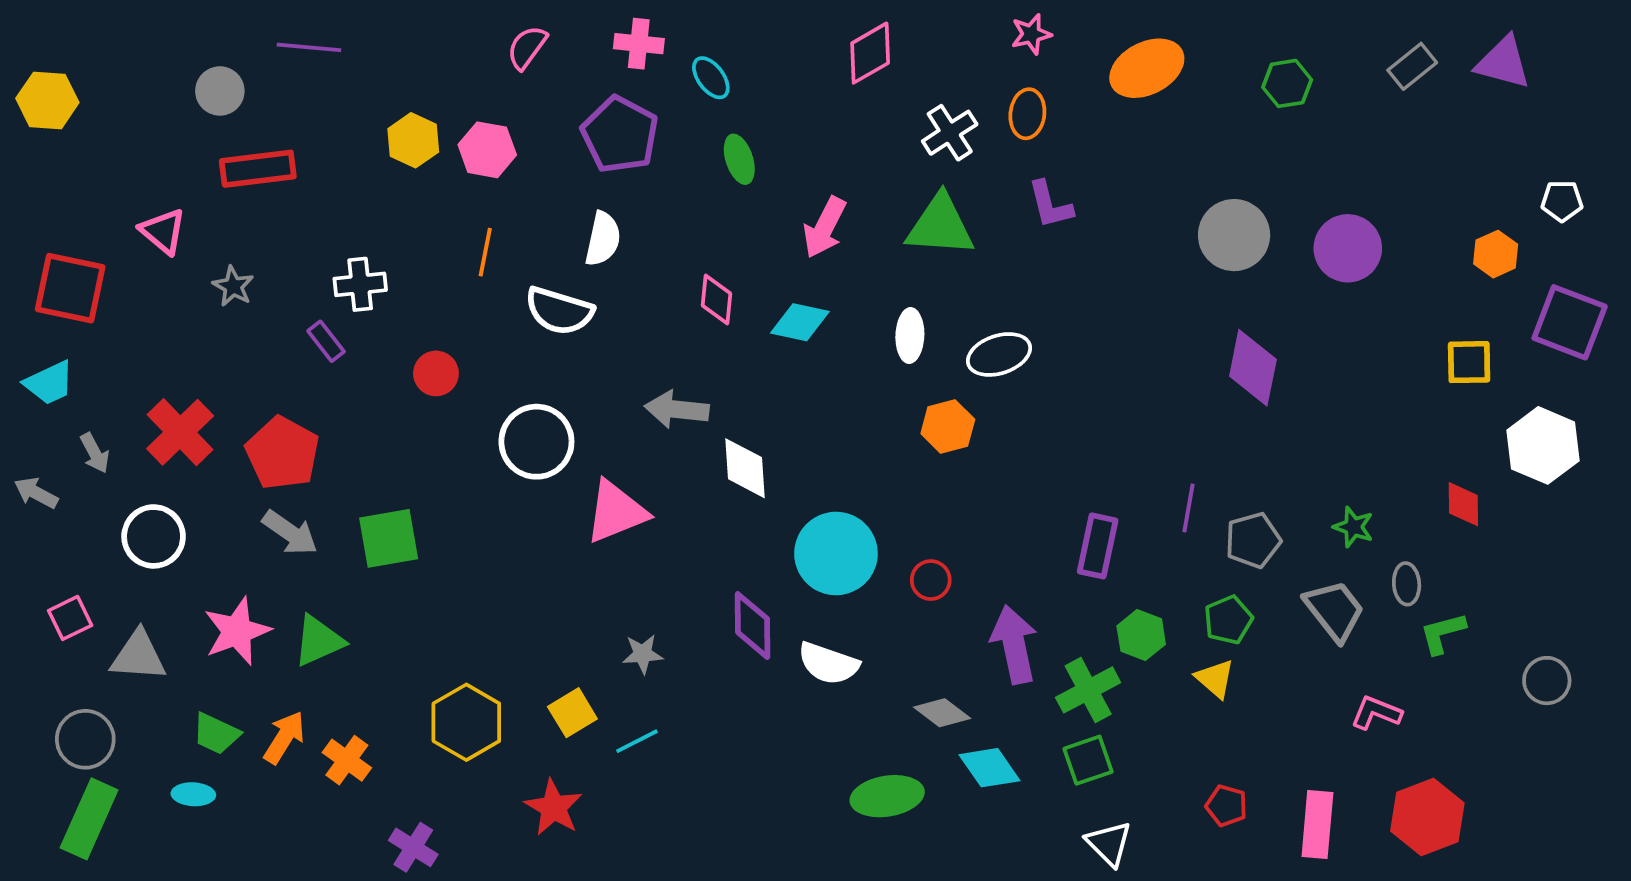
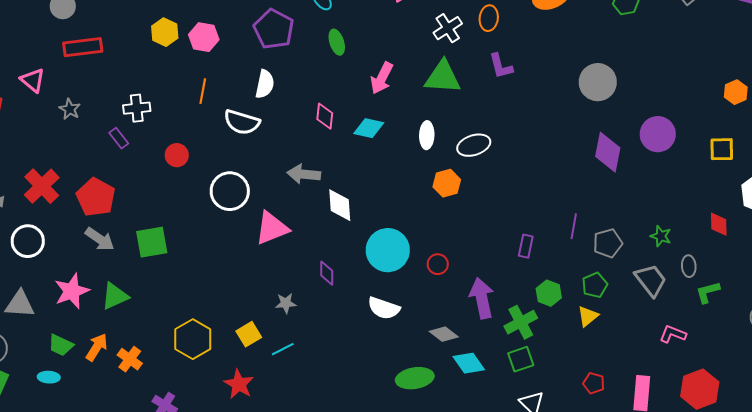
purple circle: (1348, 248) -> (658, 134), moved
purple rectangle: (1098, 546) -> (526, 246), size x0.7
purple diamond: (753, 626) -> (327, 273), moved, size x0.7
yellow triangle: (1215, 679) -> (588, 316), turned 40

